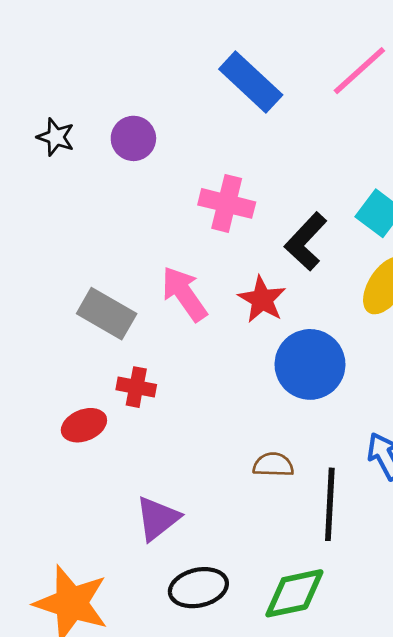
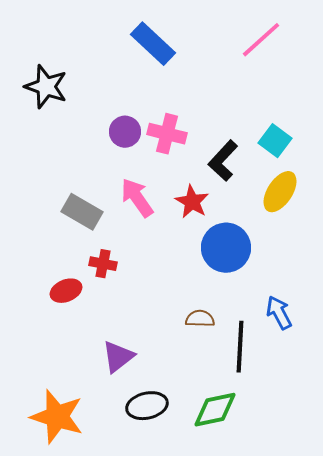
blue rectangle: (251, 82) -> (153, 44), moved
black star: (56, 137) -> (46, 87), size x1.6
purple circle: (133, 138) -> (125, 132), moved

